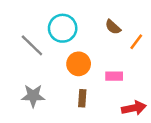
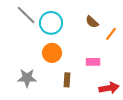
gray line: (32, 45) -> (26, 15), moved
orange circle: (79, 64) -> (52, 53), moved

